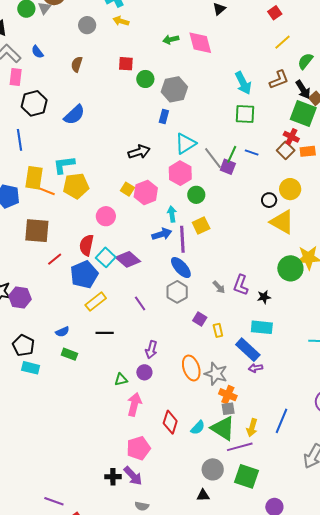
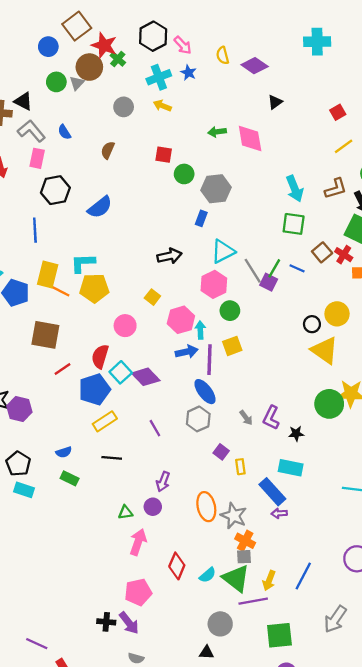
brown square: (286, 150) -> (322, 252), moved
pink hexagon: (146, 192) -> (181, 320), moved
green square: (246, 476) -> (279, 635), moved, turned -30

